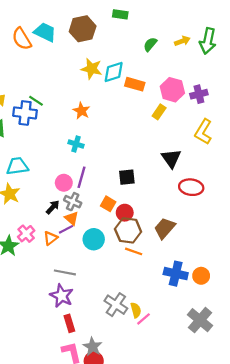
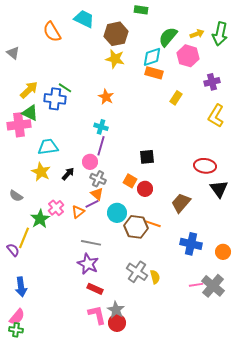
brown hexagon: (83, 29) -> (116, 34), moved
cyan trapezoid: (45, 32) -> (84, 19), moved
green semicircle: (150, 44) -> (168, 37), size x1.5
cyan diamond: (114, 72) -> (152, 57), moved
pink hexagon: (172, 90) -> (188, 56), moved
black triangle: (171, 158) -> (219, 189), moved
purple line: (82, 177) -> (101, 146), moved
black arrow: (53, 207) -> (68, 174), moved
brown hexagon: (128, 230) -> (136, 227), moved
orange circle: (201, 276) -> (223, 252), moved
pink line: (144, 319) -> (196, 285), moved, turned 32
red rectangle: (69, 323) -> (95, 289), turned -49

